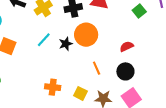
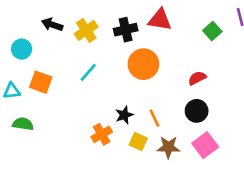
black star: (66, 44) -> (124, 115), moved
orange line: (97, 68) -> (154, 118), moved
orange cross: (53, 87) -> (102, 134), turned -35

